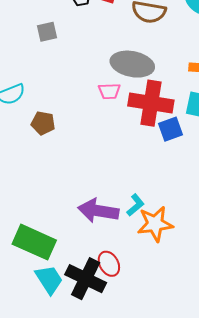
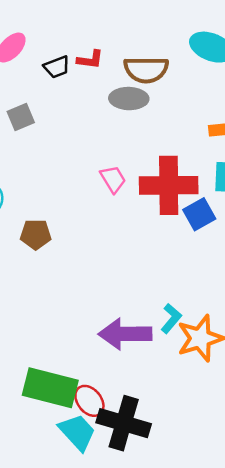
gray ellipse: (132, 64) -> (129, 99), moved, size x0.7
pink trapezoid: (109, 91) -> (113, 179), turned -110
red ellipse: (109, 264) -> (89, 401), moved

